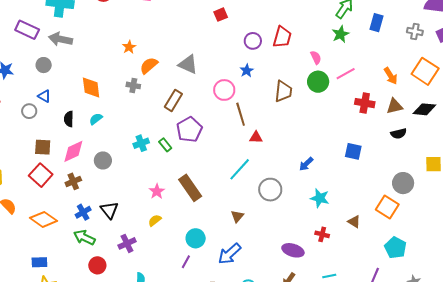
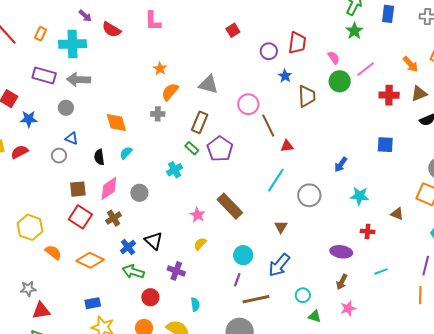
orange star: (129, 47) -> (160, 69), moved
blue star: (247, 71) -> (285, 76), moved
green rectangle: (165, 145) -> (192, 148), moved
purple cross: (127, 243) -> (176, 271), turned -36

